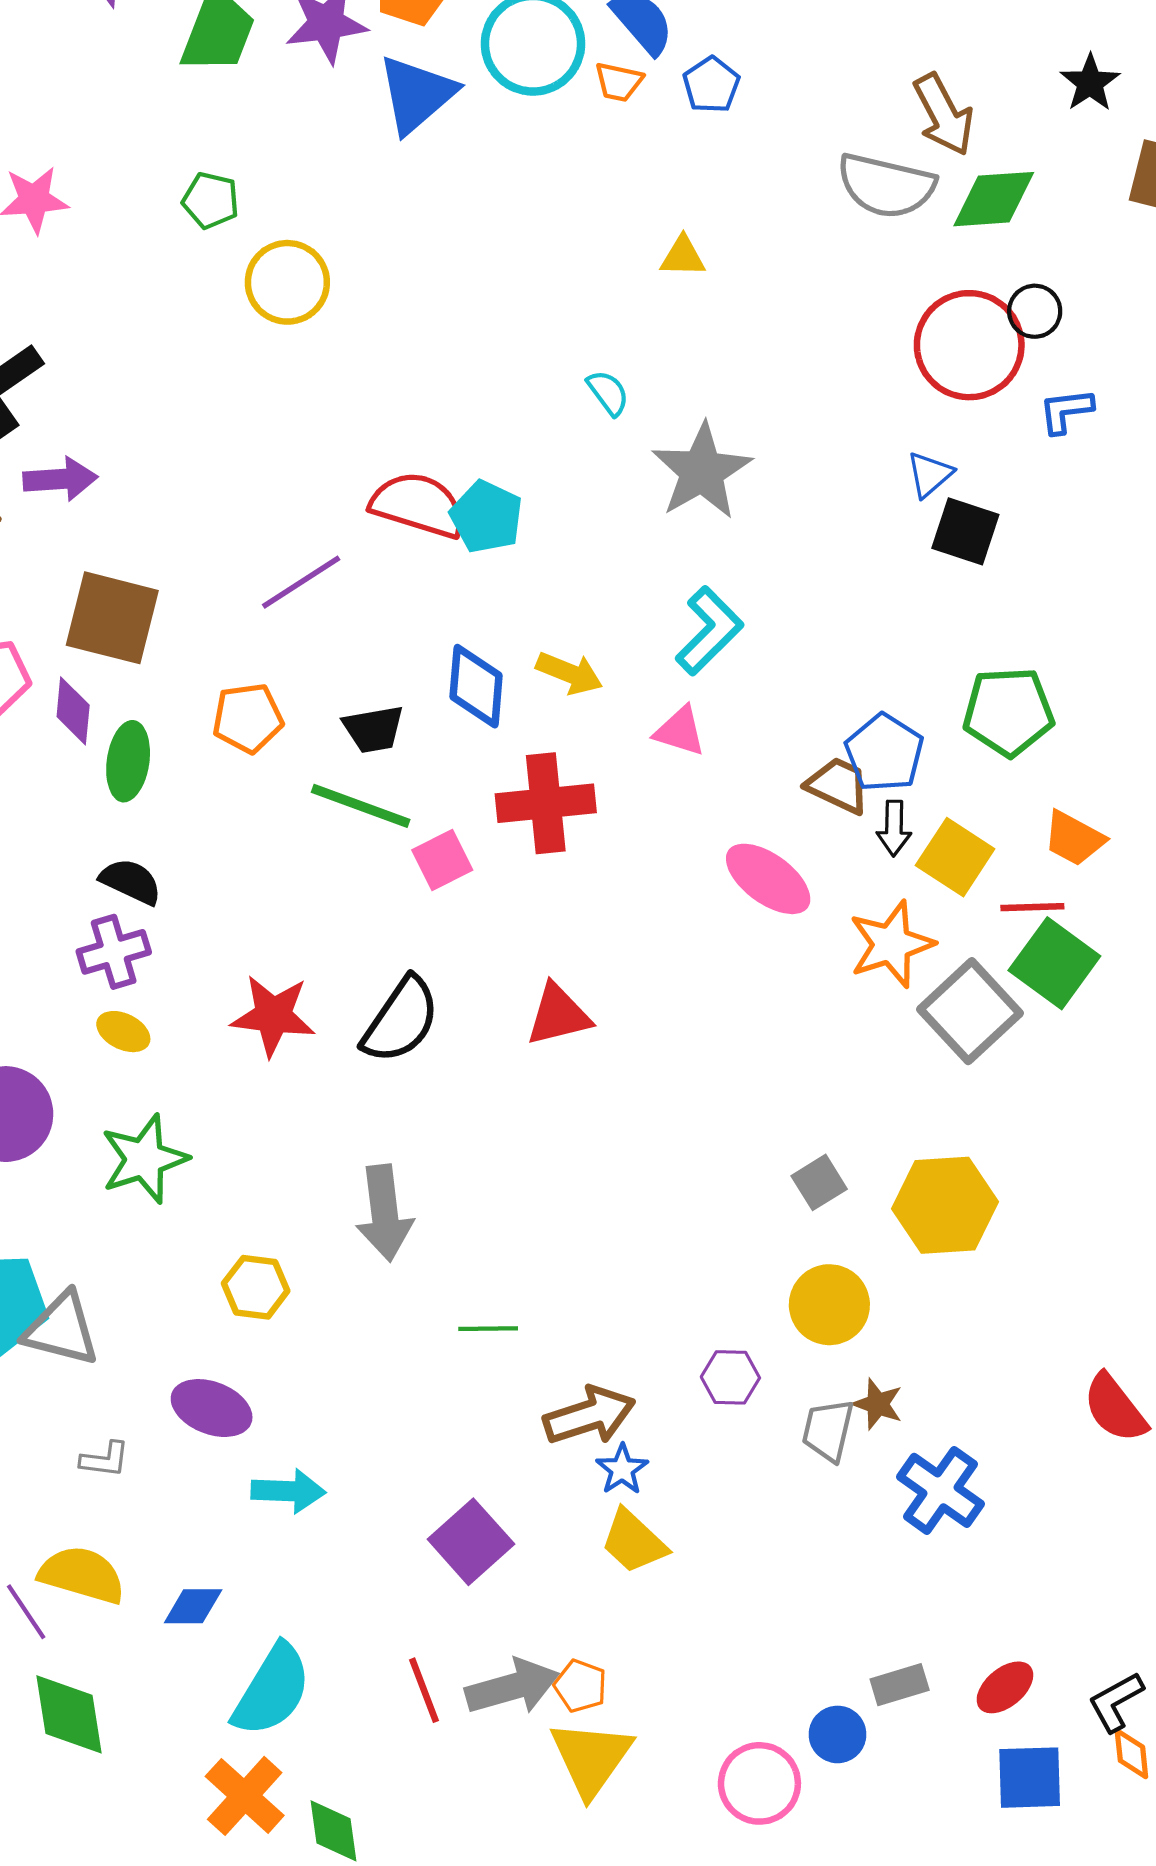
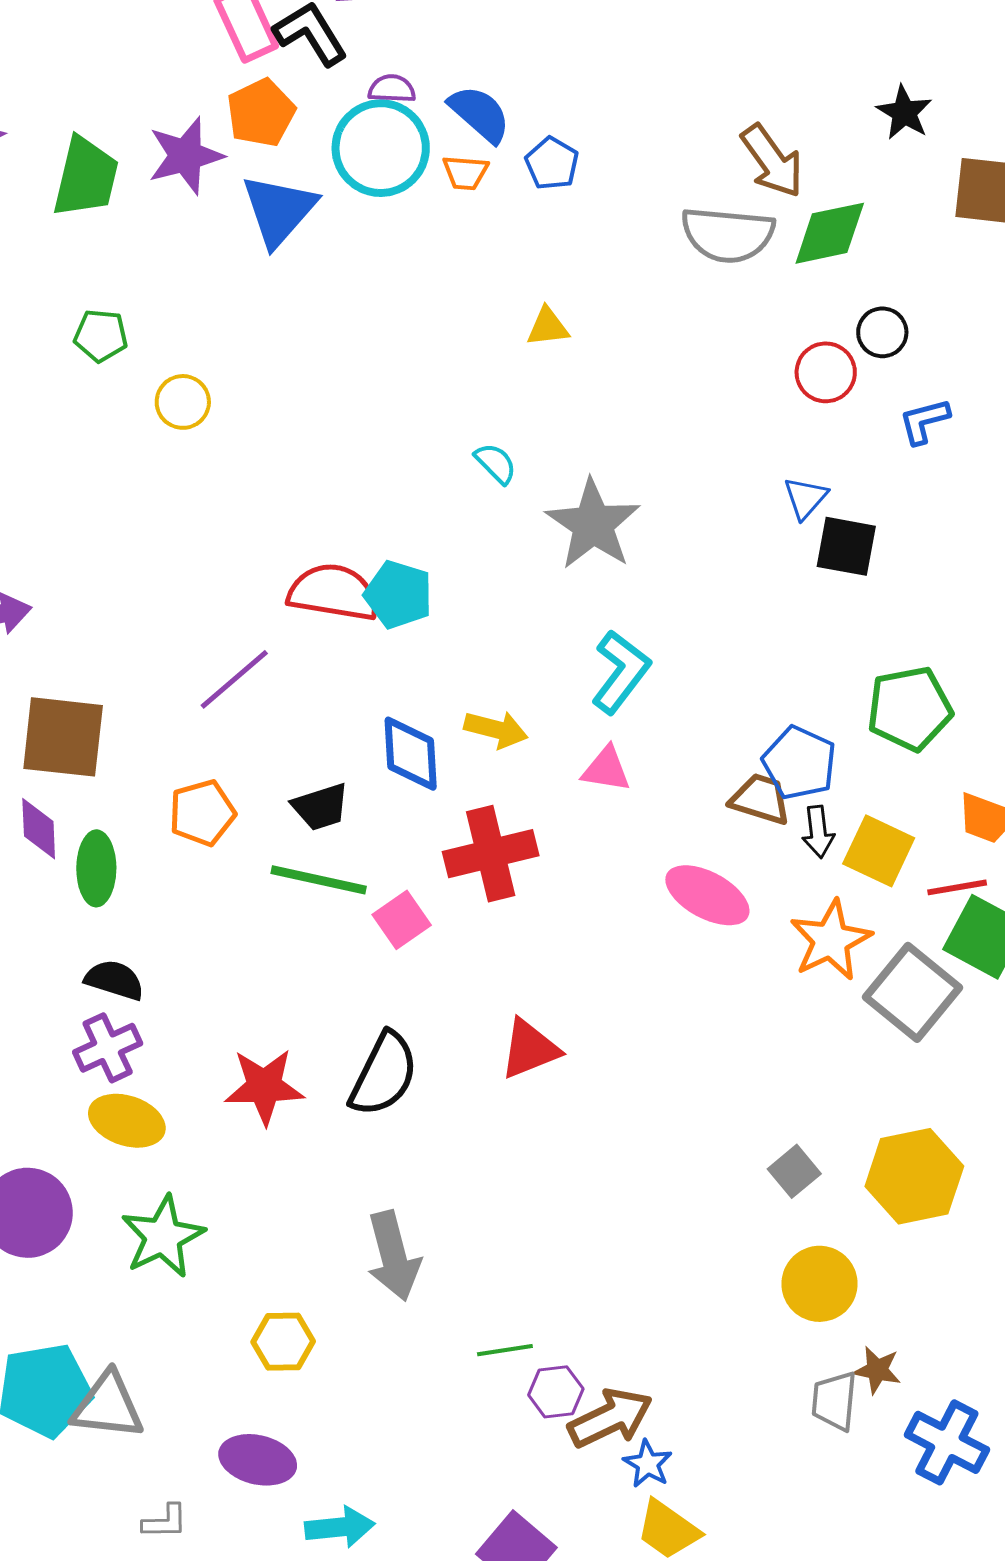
yellow circle: (287, 282) -> (183, 402), size x0.7
red circle: (969, 345) -> (826, 372), size x0.6
yellow ellipse: (123, 1032) -> (127, 1121), size x1.5
purple hexagon: (730, 1377) -> (556, 1392), moved

